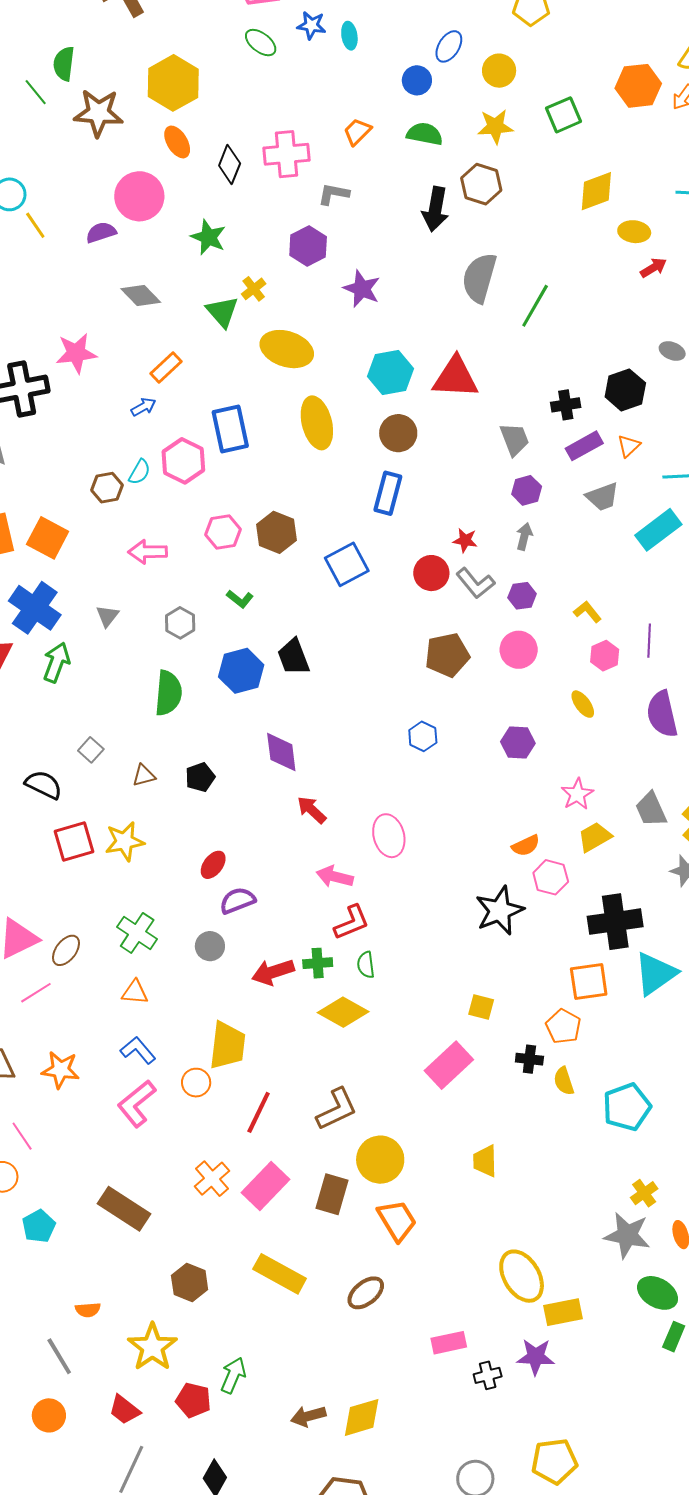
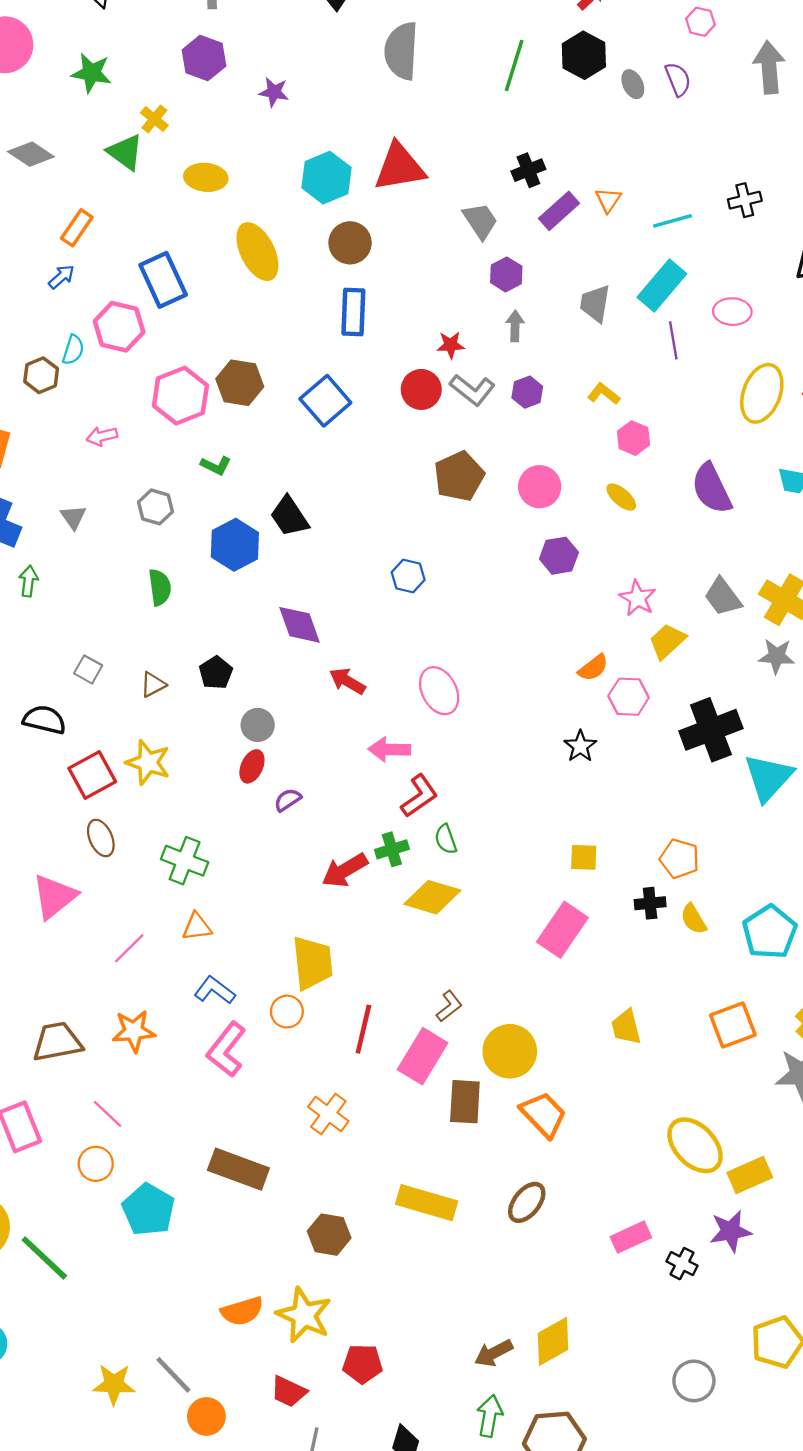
purple star: (362, 289) -> (274, 92), size x0.7
green line: (535, 306) -> (514, 65), moved
yellow ellipse: (287, 349) -> (206, 177), size x0.7
gray ellipse: (672, 351) -> (633, 84), turned 55
black hexagon: (625, 390) -> (584, 55), moved
gray trapezoid: (602, 497) -> (595, 303), moved, turned 132
pink hexagon: (223, 532) -> (180, 396), size x1.4
pink arrow: (148, 552) -> (102, 436), size x0.7
purple line: (649, 641) -> (673, 340), moved
pink circle: (519, 650) -> (540, 487), moved
green arrow: (57, 662) -> (28, 581), size x0.7
green semicircle: (168, 693) -> (160, 587), size x0.7
blue hexagon: (423, 736) -> (408, 576), moved
yellow star: (125, 841) -> (148, 762), turned -30
purple semicircle: (237, 900) -> (288, 800), size x0.7
black star: (500, 911) -> (580, 746), size x0.6
gray circle: (210, 946) -> (258, 725), moved
brown ellipse: (66, 950) -> (101, 838), moved, turned -48
orange square: (589, 982) -> (733, 1025), moved
pink line: (36, 993) -> (129, 948), moved
brown L-shape: (337, 1109) -> (449, 1006), size x0.6
pink rectangle: (266, 1186) -> (423, 1056), moved
cyan pentagon: (39, 1226) -> (148, 1210), size x1.4
orange semicircle: (88, 1310) -> (242, 1311), moved, size x1.5
gray line: (59, 1356) -> (173, 1375), moved
green arrow: (233, 1375) -> (490, 1416), moved
black cross: (488, 1375) -> (682, 1264), turned -36

